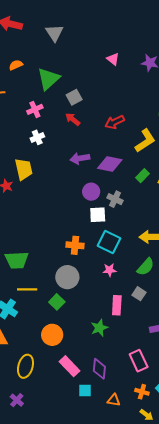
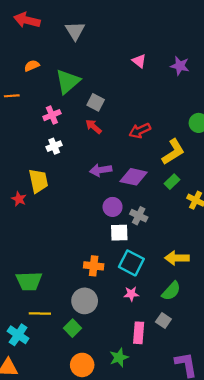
gray square: (74, 97) -> (96, 102), turned -35
green rectangle: (142, 176) -> (172, 182), moved
orange circle: (52, 335) -> (82, 365), moved

